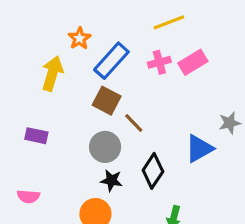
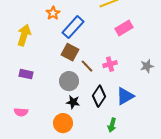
pink cross: (159, 62) -> (110, 64), moved
yellow arrow: (52, 73) -> (24, 35), moved
blue triangle: (199, 149) -> (125, 96), moved

